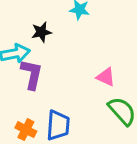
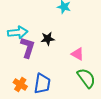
black star: (41, 32) -> (48, 39), moved

